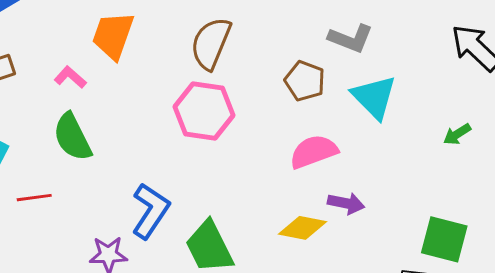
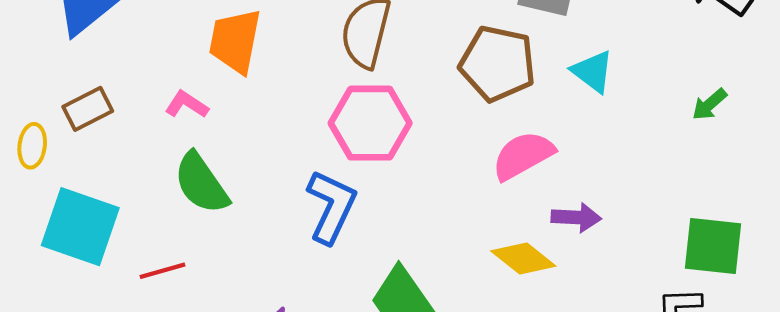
brown pentagon: (305, 81) -> (498, 64), size x1.4
cyan triangle: (374, 97) -> (593, 71), size x0.7
blue L-shape: (150, 211) -> (331, 207), moved
yellow diamond: (303, 228) -> (523, 258), turned 36

